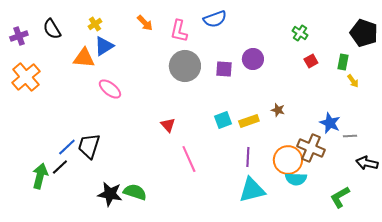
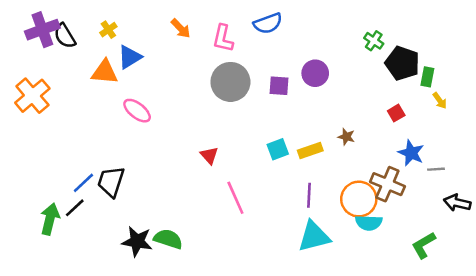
yellow cross: (95, 24) -> (108, 30), moved
black pentagon: (364, 33) -> (402, 63), moved
purple cross: (19, 36) -> (42, 30), moved, size x1.5
red square: (311, 61) -> (396, 113), moved

